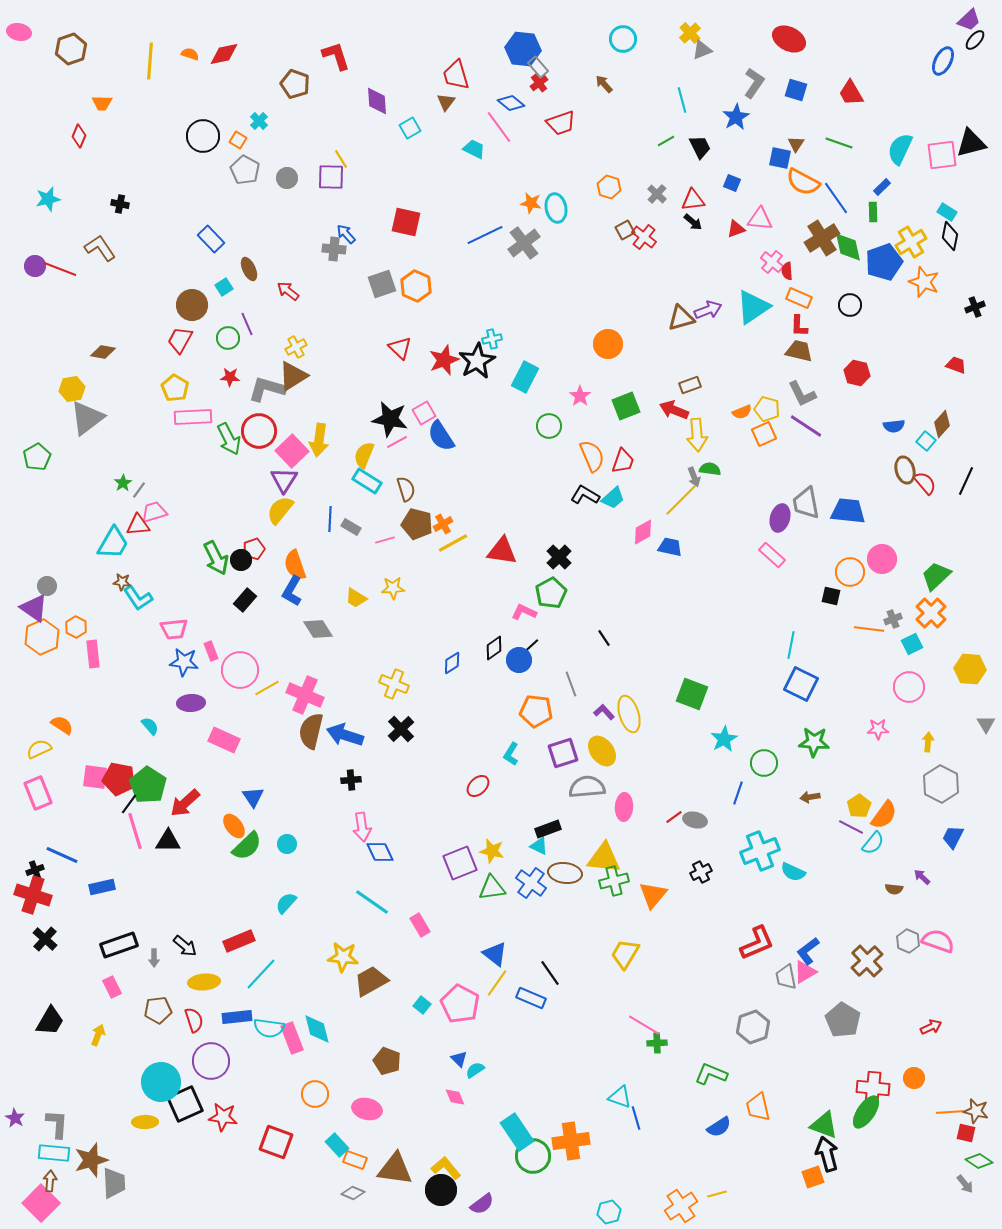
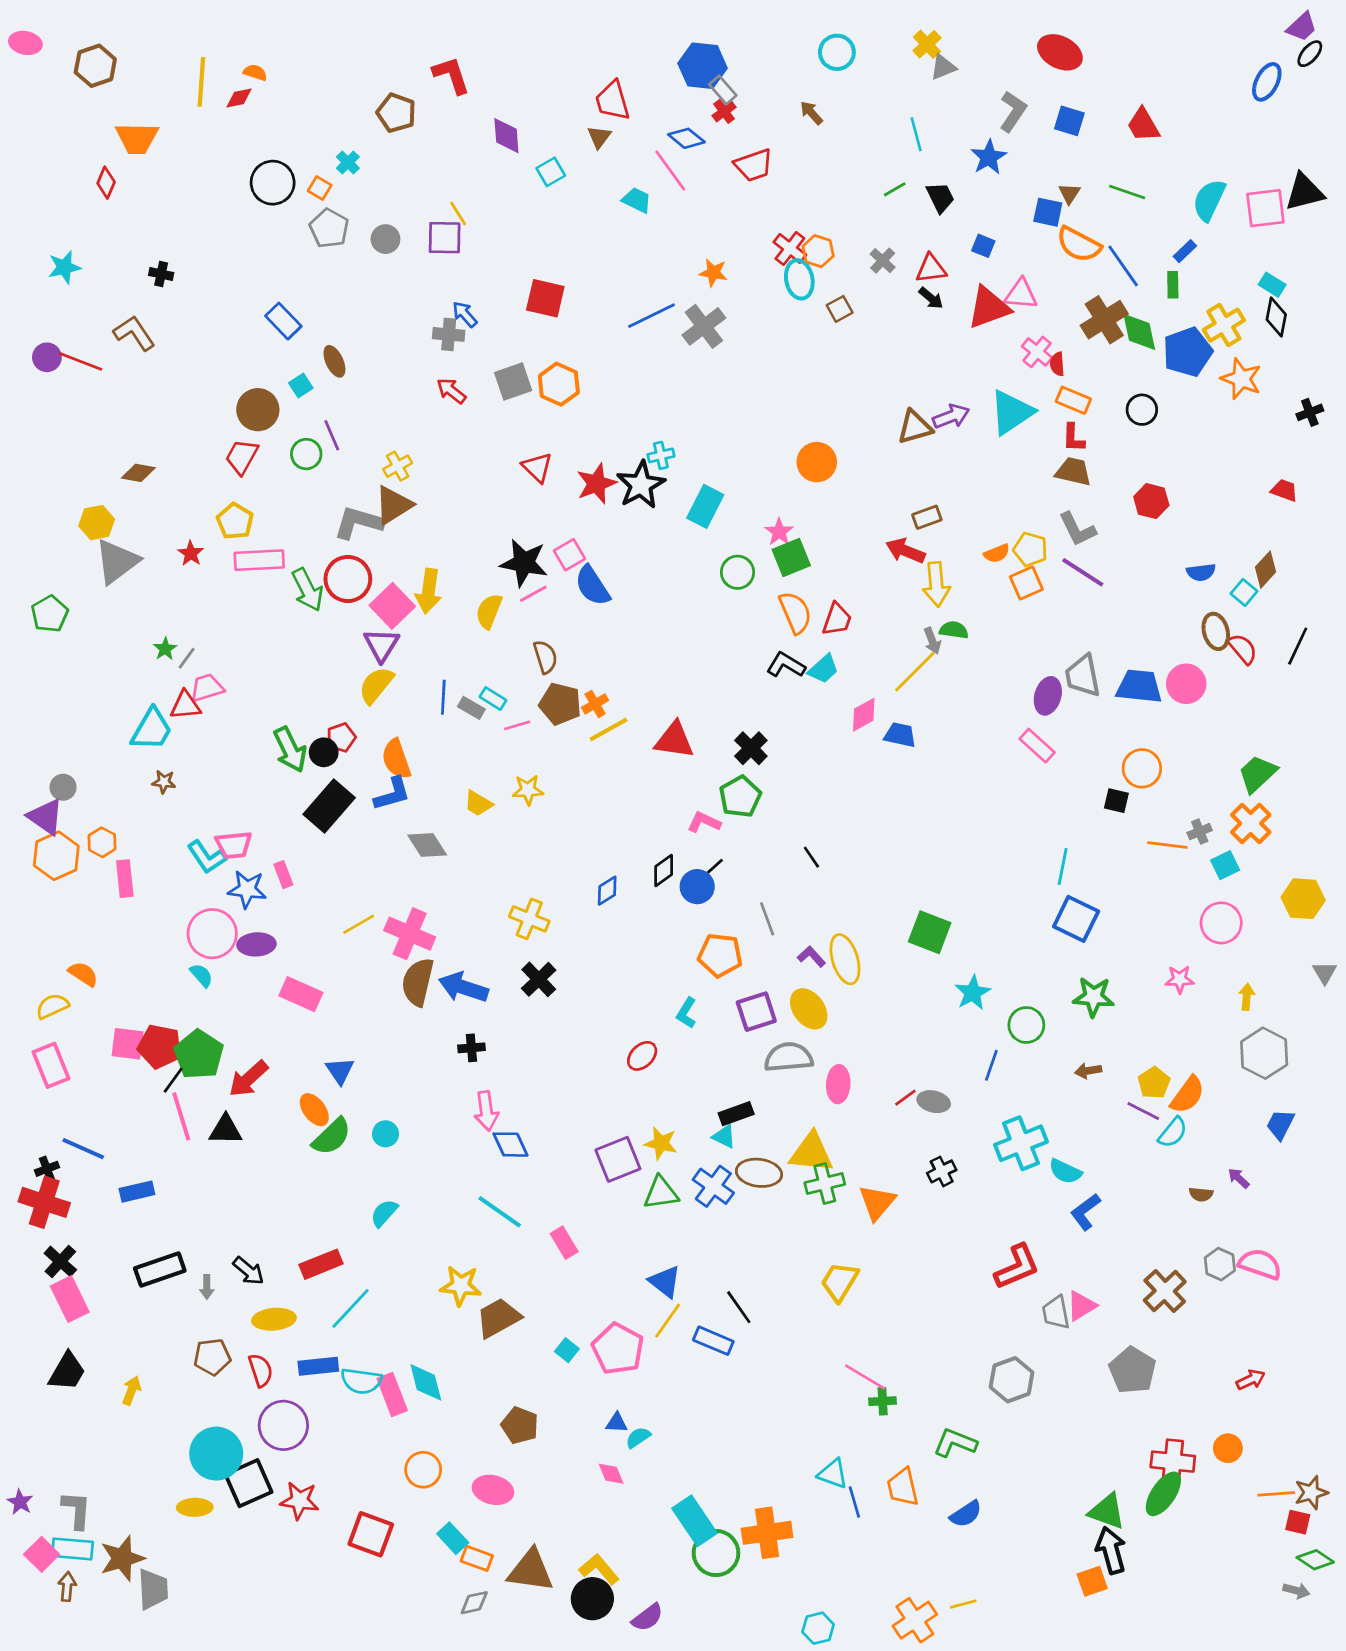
red diamond: (224, 54) -> (239, 98), moved, size x0.7
orange trapezoid: (102, 103) -> (137, 138), size x1.6
cyan ellipse: (556, 208) -> (799, 279), moved
red triangle: (736, 229) -> (989, 308), size x1.8
red cross: (644, 237) -> (790, 248), moved
red arrow: (288, 291) -> (451, 391), moved
red star: (230, 377) -> (191, 553), moved, turned 30
green square: (626, 406) -> (791, 557), moved
cyan rectangle: (367, 481) -> (493, 699), moved, size x0.7
pink circle: (882, 559) -> (1186, 684), moved
blue L-shape: (292, 591) -> (392, 794), turned -136
cyan L-shape: (138, 598) -> (207, 857), moved
black rectangle: (245, 600) -> (329, 806), size x1.6
pink circle: (240, 670) -> (212, 934), moved
blue L-shape: (808, 951) -> (1085, 1212), moved
pink rectangle: (112, 987) -> (70, 1299), moved, size x1.5
blue triangle: (459, 1059) -> (617, 1423), turned -42
orange trapezoid: (758, 1107) -> (903, 1487), moved
brown star: (976, 1111) -> (1311, 1493), turned -30
gray arrow: (965, 1184) -> (1296, 1591), turned -36
gray diamond: (353, 1193) -> (474, 1603), turned -35
pink square: (41, 1203) -> (42, 1554), moved, size x0.7

